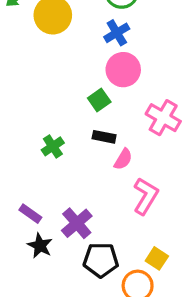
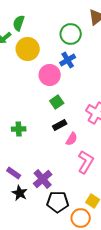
pink circle: (123, 70) -> (50, 75), moved
black rectangle: (104, 137) -> (60, 125), turned -40
green cross: (53, 146) -> (19, 129), moved, turned 32

